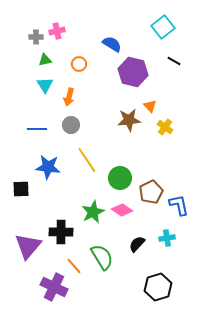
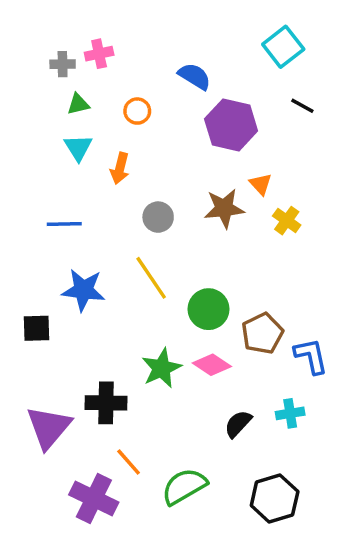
gray circle: (71, 125) -> (158, 217), moved
green semicircle: (102, 257) -> (184, 486), moved, turned -88

